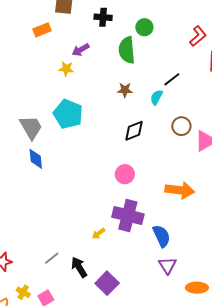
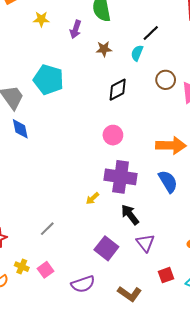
purple arrow: (81, 50) -> (76, 29), moved, turned -36
yellow star: (66, 69) -> (41, 19), moved
blue semicircle: (162, 236) -> (168, 182), moved
purple triangle: (167, 265) -> (145, 243), moved
black arrow: (79, 267) -> (130, 215), moved

